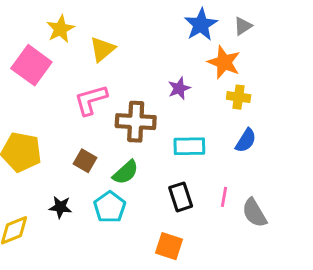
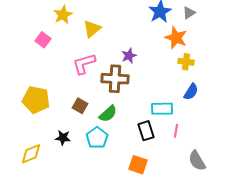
pink square: (31, 65) -> (43, 40), size x0.6
purple star: (179, 88) -> (129, 56), moved
cyan rectangle: (189, 146) -> (162, 109), moved
gray semicircle: (254, 213) -> (197, 161), moved

